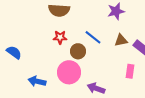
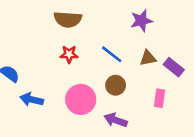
brown circle: (78, 51) -> (116, 85), moved
blue arrow: (37, 81) -> (32, 99), moved

